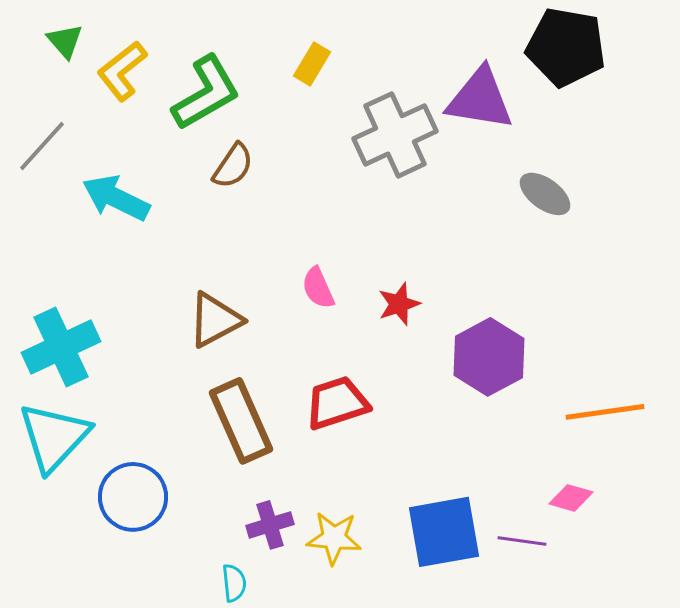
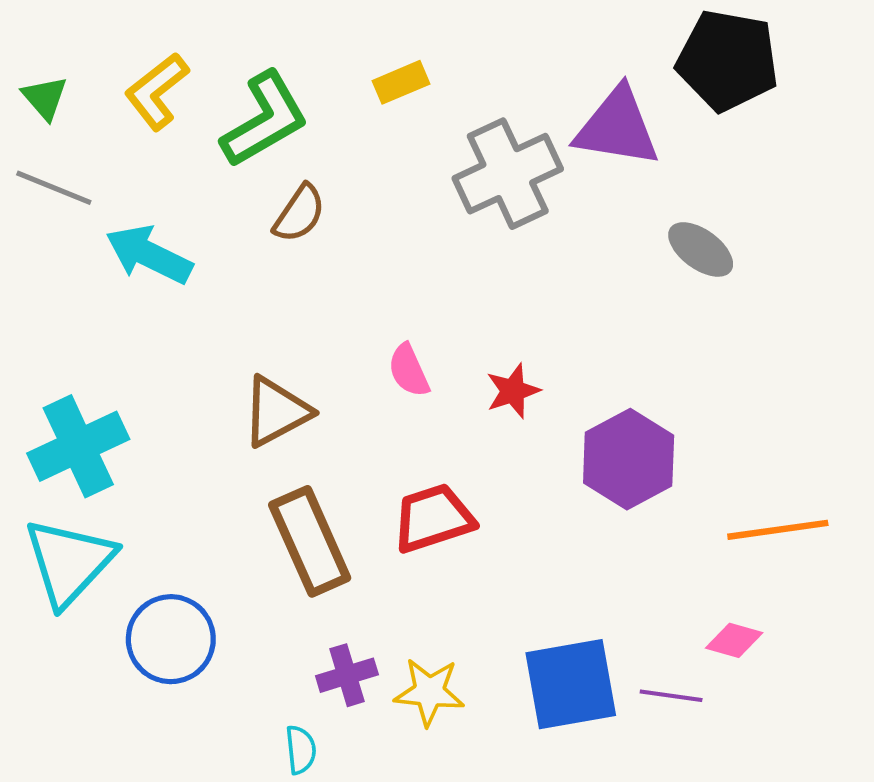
green triangle: (65, 41) -> (45, 98), moved
yellow rectangle: (312, 64) -> (401, 82), turned 36
gray line: (42, 146) -> (54, 188), turned 70

